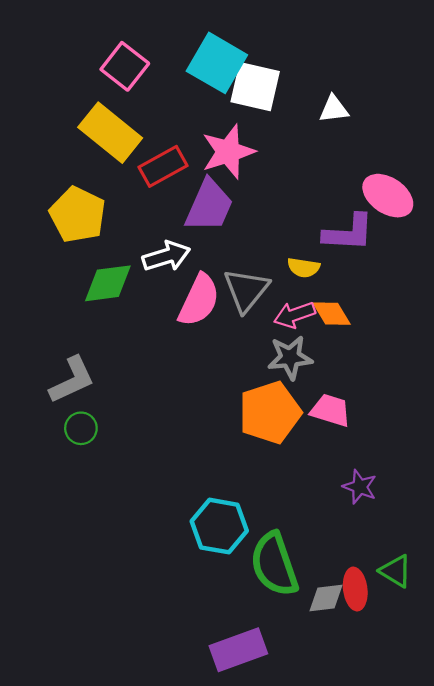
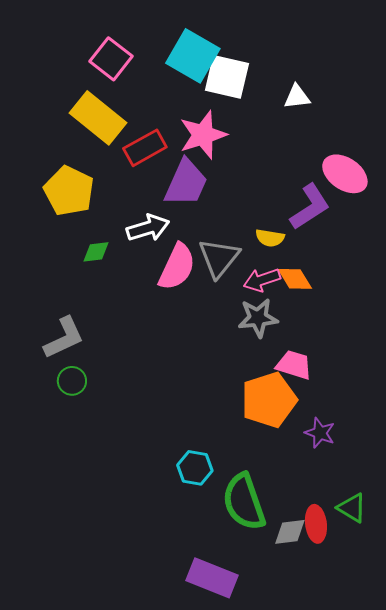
purple L-shape: (348, 233) -> (310, 207), turned -36
green diamond: (108, 283) -> (96, 252), size x0.6
orange pentagon: (270, 413) -> (269, 400), moved
cyan hexagon: (219, 526) -> (195, 468), size x0.7
purple rectangle: (238, 650) -> (212, 578), turned 42

